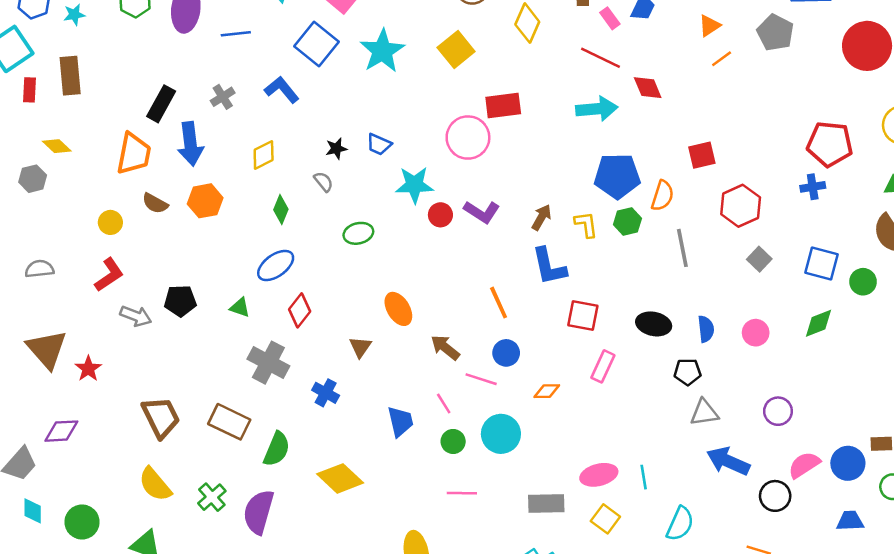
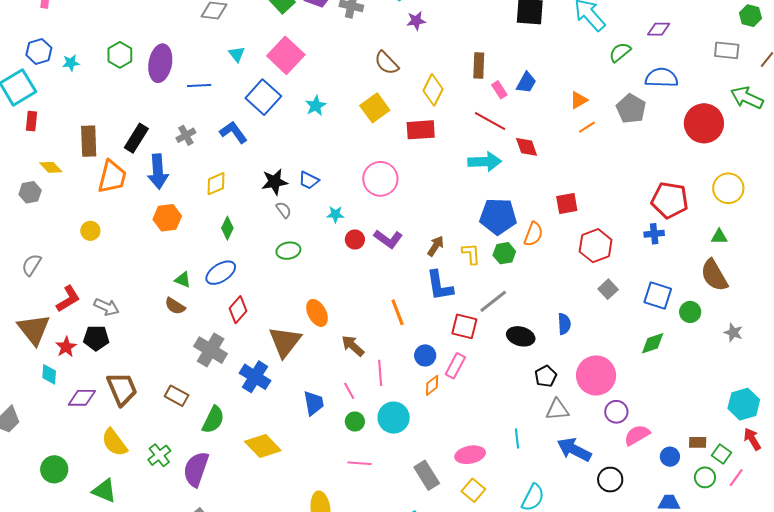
cyan star: (382, 51) -> (316, 106), size x0.6
brown rectangle: (70, 76) -> (89, 141), moved
red rectangle: (503, 106) -> (421, 130), moved
black star: (336, 149) -> (275, 182), size x1.5
gray semicircle: (323, 182) -> (284, 210), moved
cyan star: (414, 185) -> (335, 214), size x0.6
brown semicircle: (155, 203) -> (175, 306), moved
gray line: (682, 248) -> (493, 301), moved, turned 60
gray semicircle: (39, 269) -> (31, 265), turned -55
red L-shape: (109, 275) -> (68, 299), moved
black pentagon: (180, 301) -> (96, 338), moved
green triangle: (240, 307) -> (183, 280), moved
blue semicircle: (706, 329) -> (564, 324), moved
pink circle: (756, 333) -> (596, 375), moved, size x1.8
brown triangle: (360, 347) -> (285, 342), size x1.8
blue circle: (506, 353) -> (425, 355), moved
pink rectangle: (603, 366) -> (455, 366), moved
black pentagon: (688, 372) -> (546, 376), turned -30
pink line: (481, 379) -> (380, 373), turned 65
orange diamond: (547, 391) -> (432, 385), turned -40
blue cross: (326, 393) -> (255, 377), size x1.4
brown rectangle: (229, 422) -> (177, 396), size x0.7
purple diamond: (61, 431) -> (82, 398), moved
blue circle: (848, 463) -> (670, 457), size x0.7
pink semicircle: (804, 465) -> (637, 435), moved
cyan line: (644, 477) -> (517, 439), moved
gray rectangle: (546, 503) -> (427, 475), turned 56
cyan diamond: (33, 511) -> (49, 374), moved

